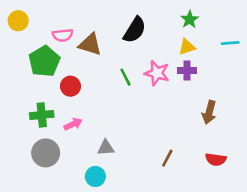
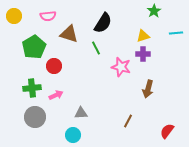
green star: (190, 19) -> (154, 11), moved
pink semicircle: (63, 35) -> (48, 16), moved
pink star: (157, 73) -> (121, 67), moved
green line: (125, 77) -> (96, 48), moved
brown arrow: (209, 112) -> (148, 89), moved
red semicircle: (216, 159) -> (167, 131), moved, turned 119

